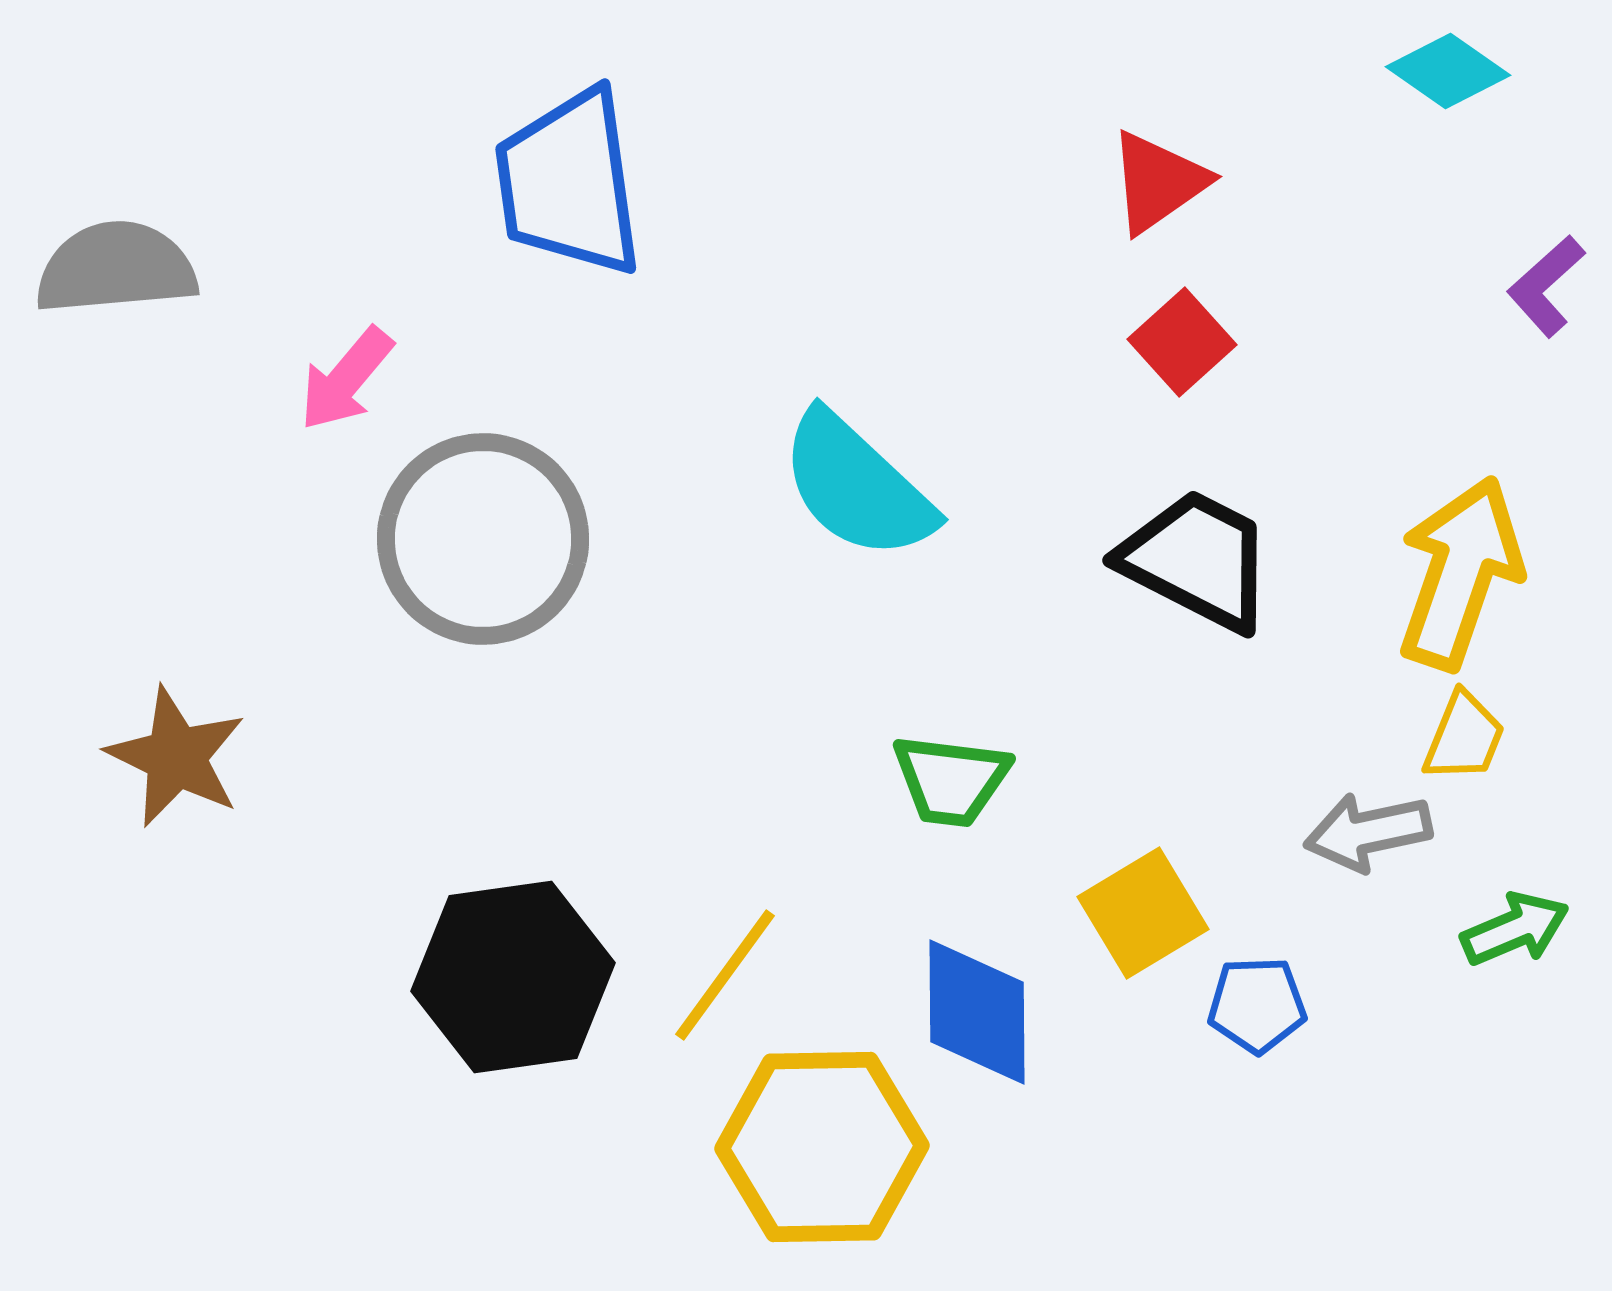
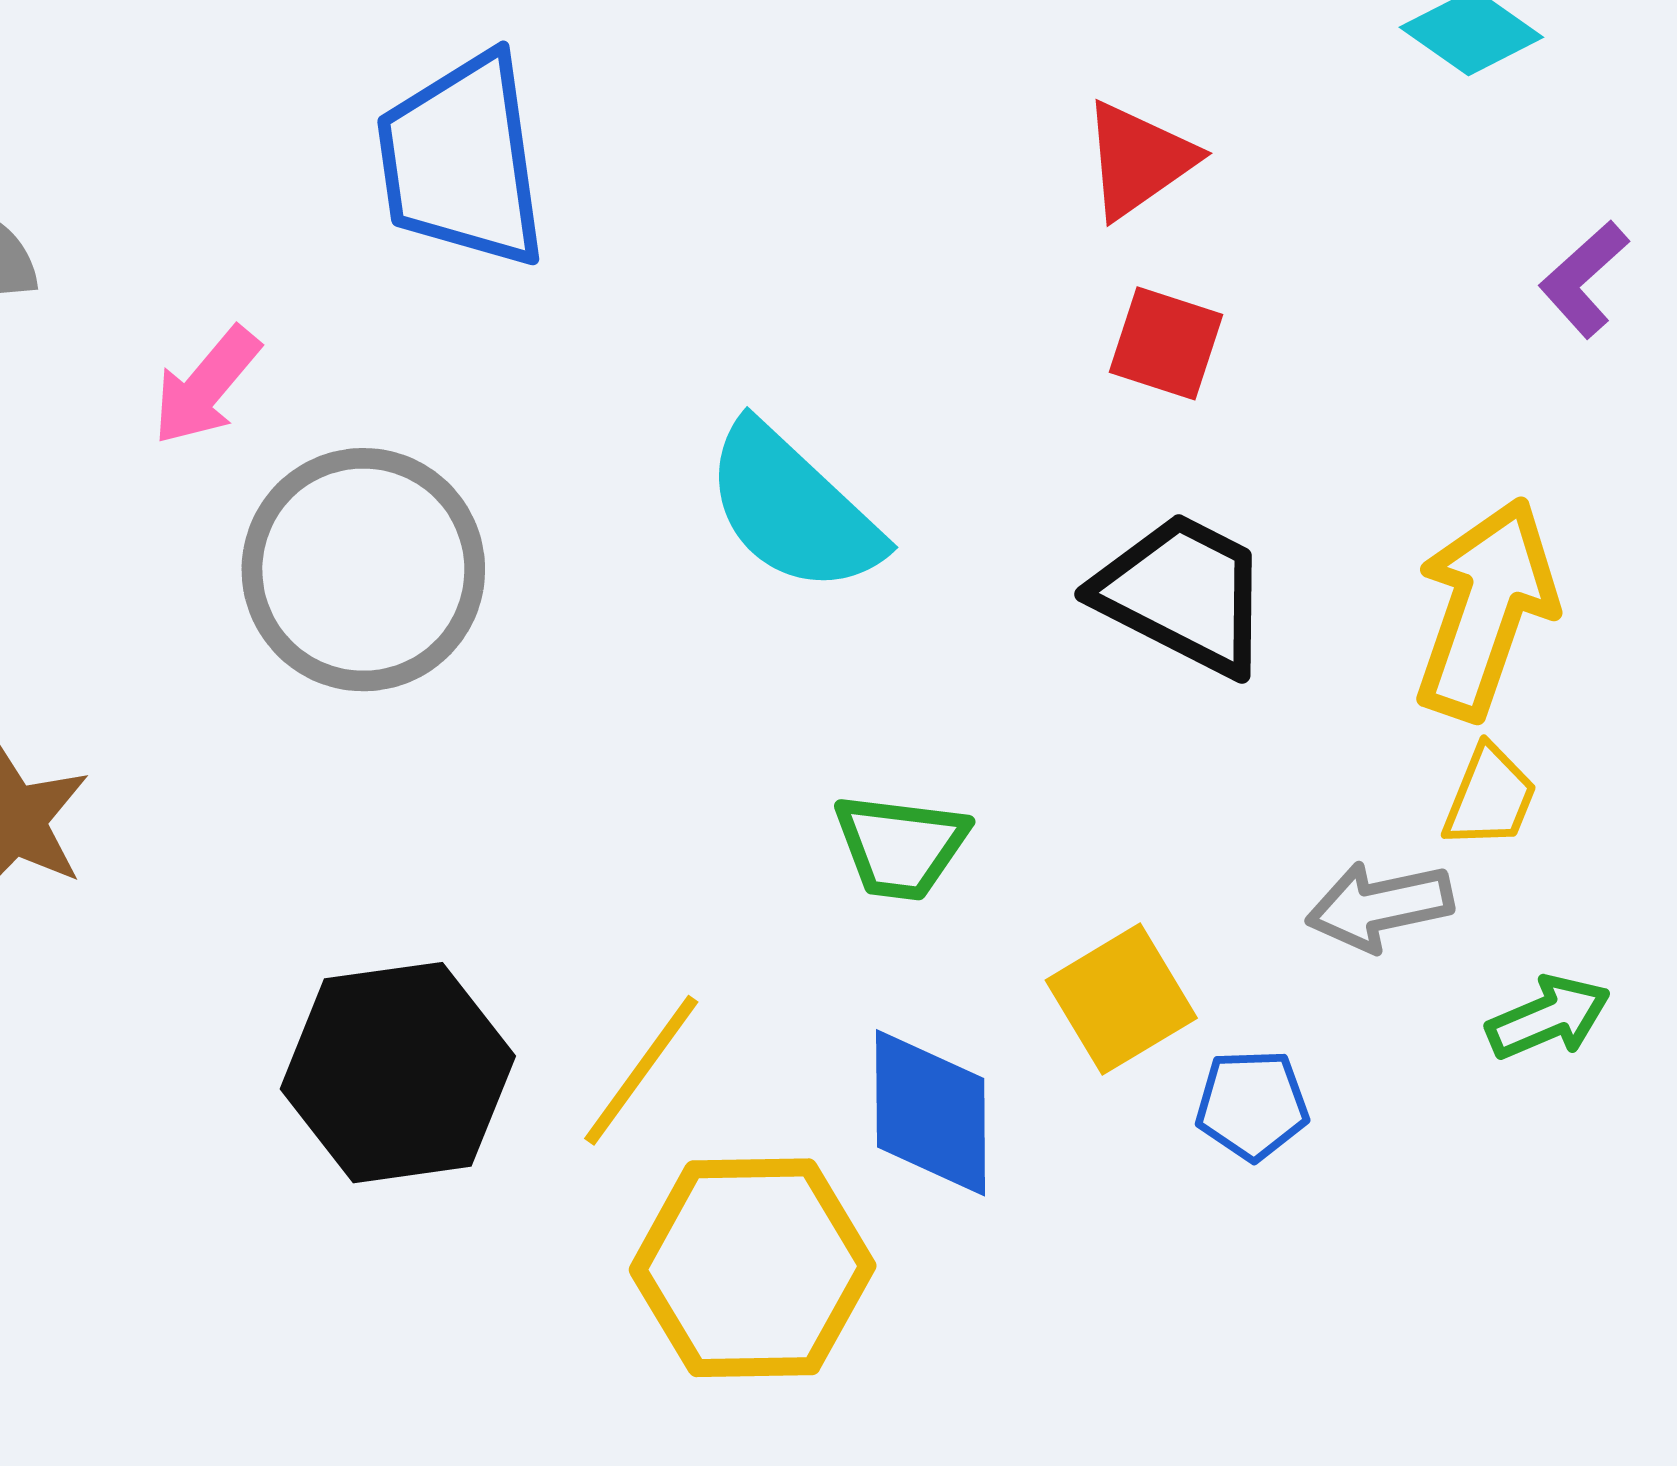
red square: (1182, 342) -> (1166, 343), turned -30

